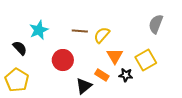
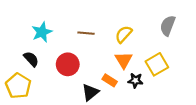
yellow semicircle: (102, 35) -> (124, 34), moved
black semicircle: (20, 48) -> (31, 59), moved

